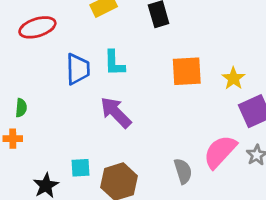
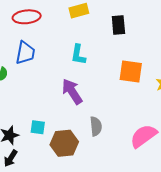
blue trapezoid: (78, 69) -> (25, 53), moved
gray semicircle: (183, 171) -> (96, 126), moved

